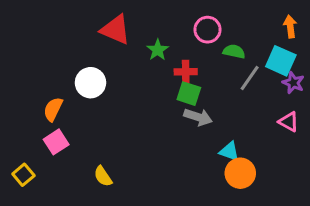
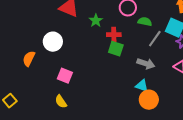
gray arrow: (198, 117) -> (146, 64), moved
pink square: (56, 142) -> (65, 76), moved, turned -35

